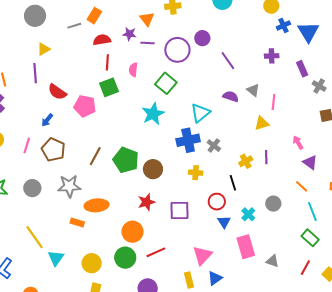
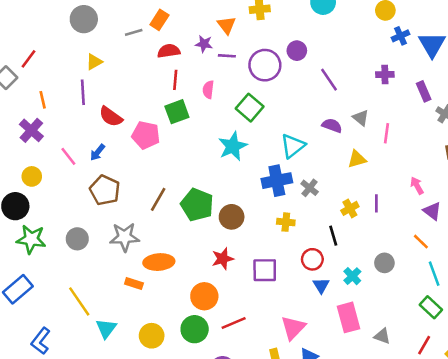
yellow triangle: (262, 123) -> (357, 159), moved
pink line: (27, 145) -> (68, 156), moved, turned -56

